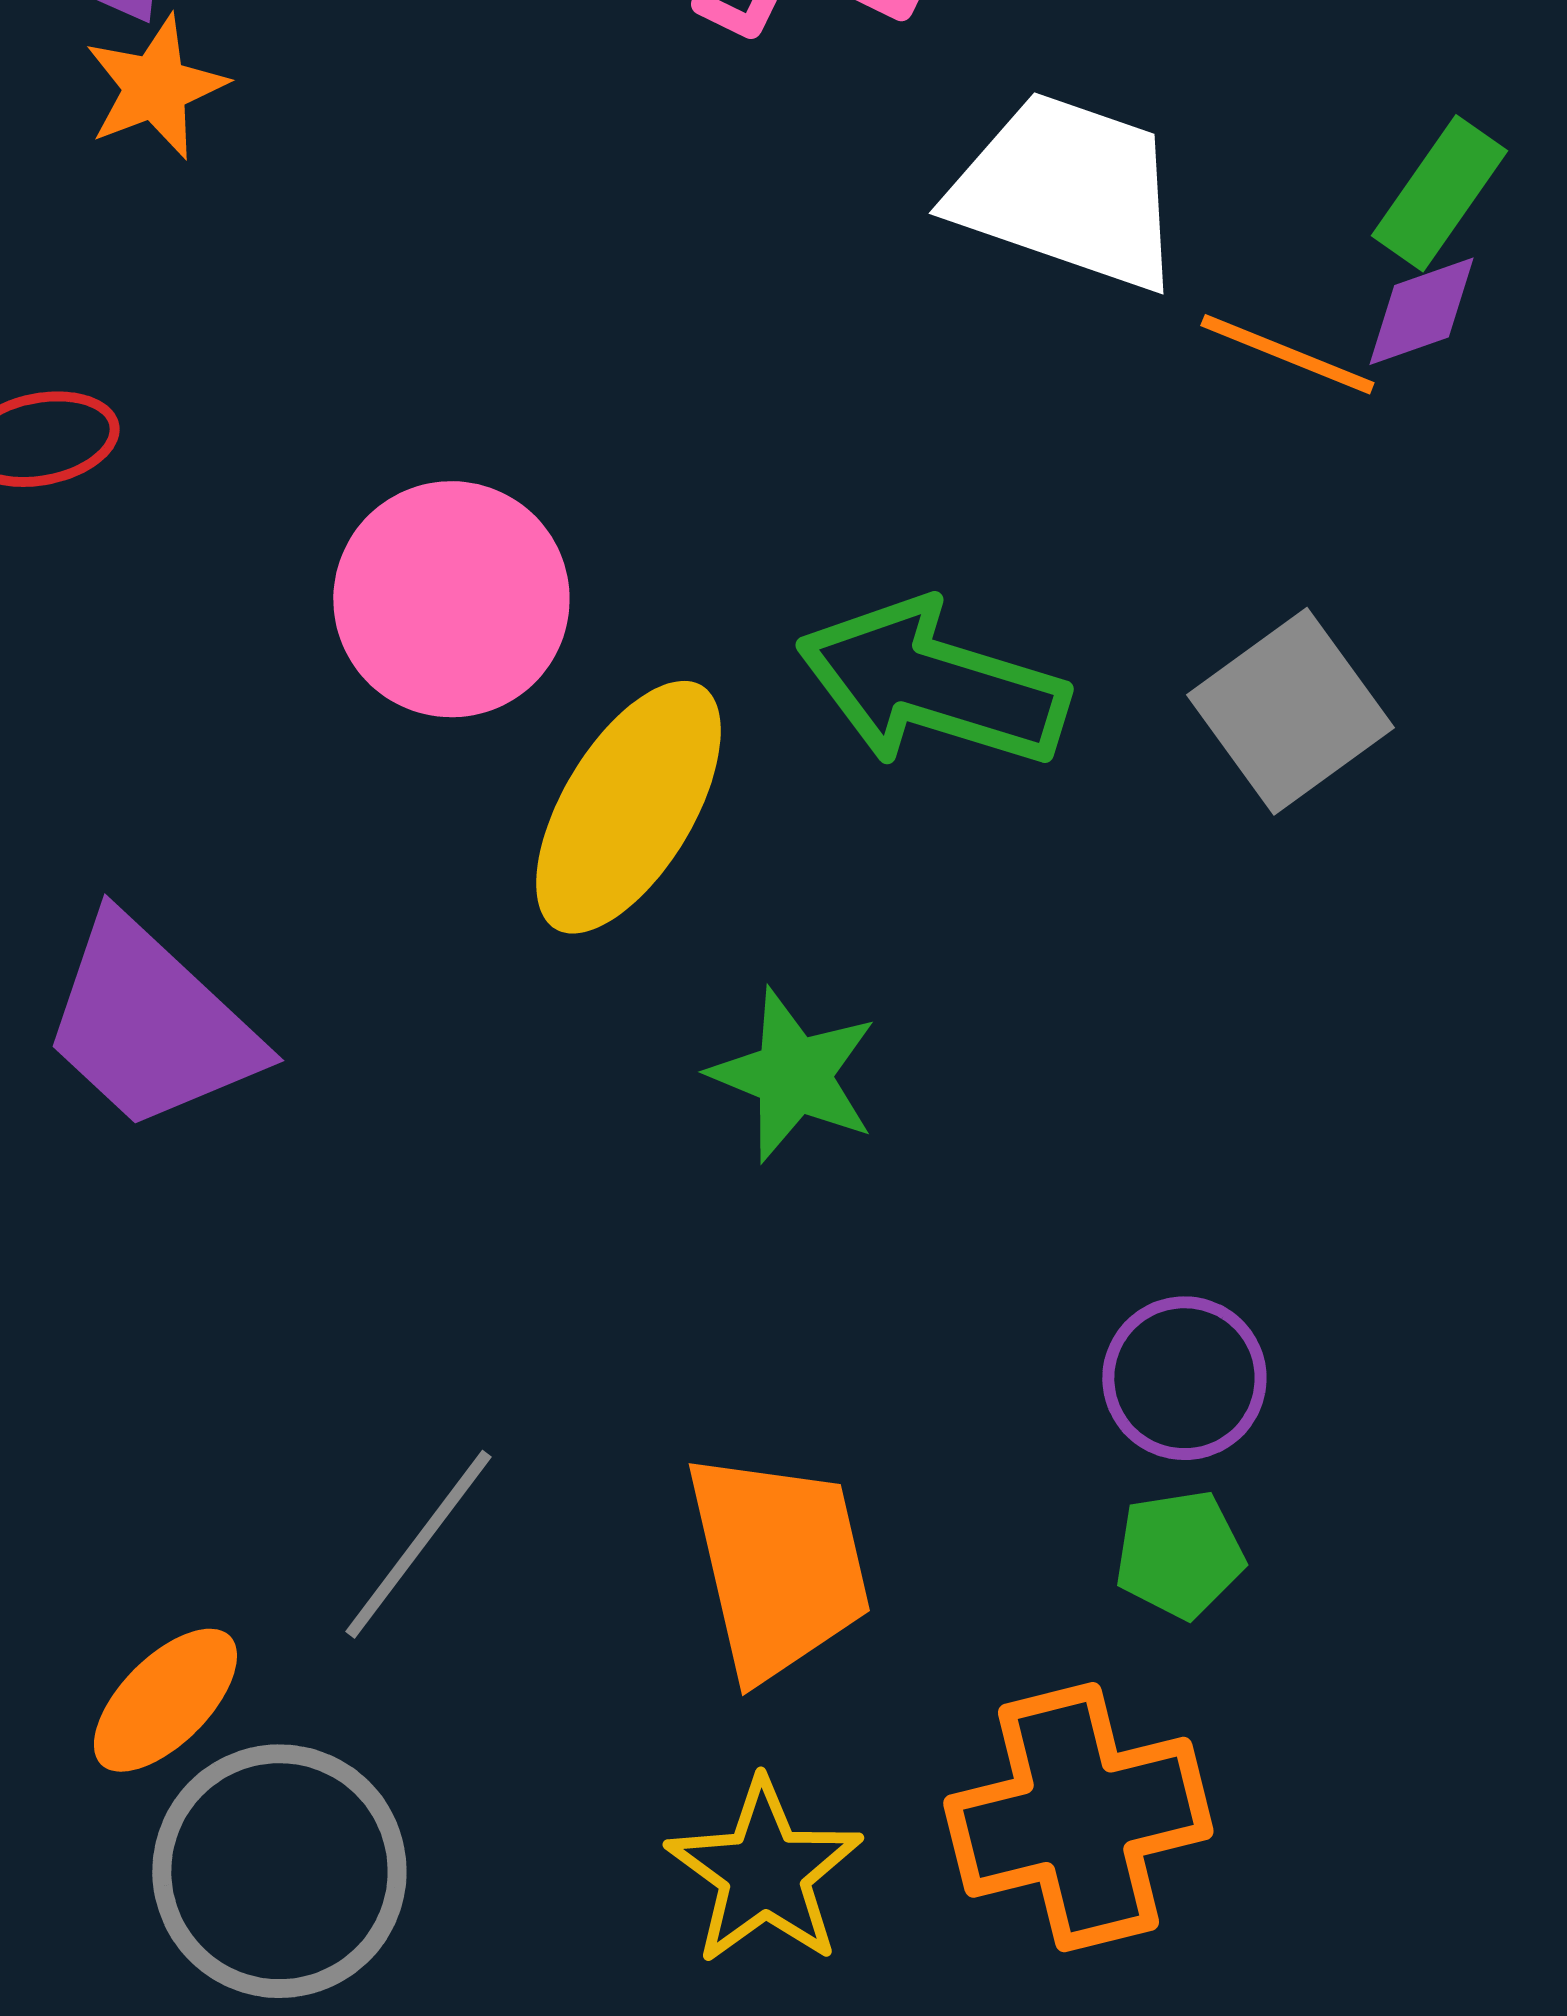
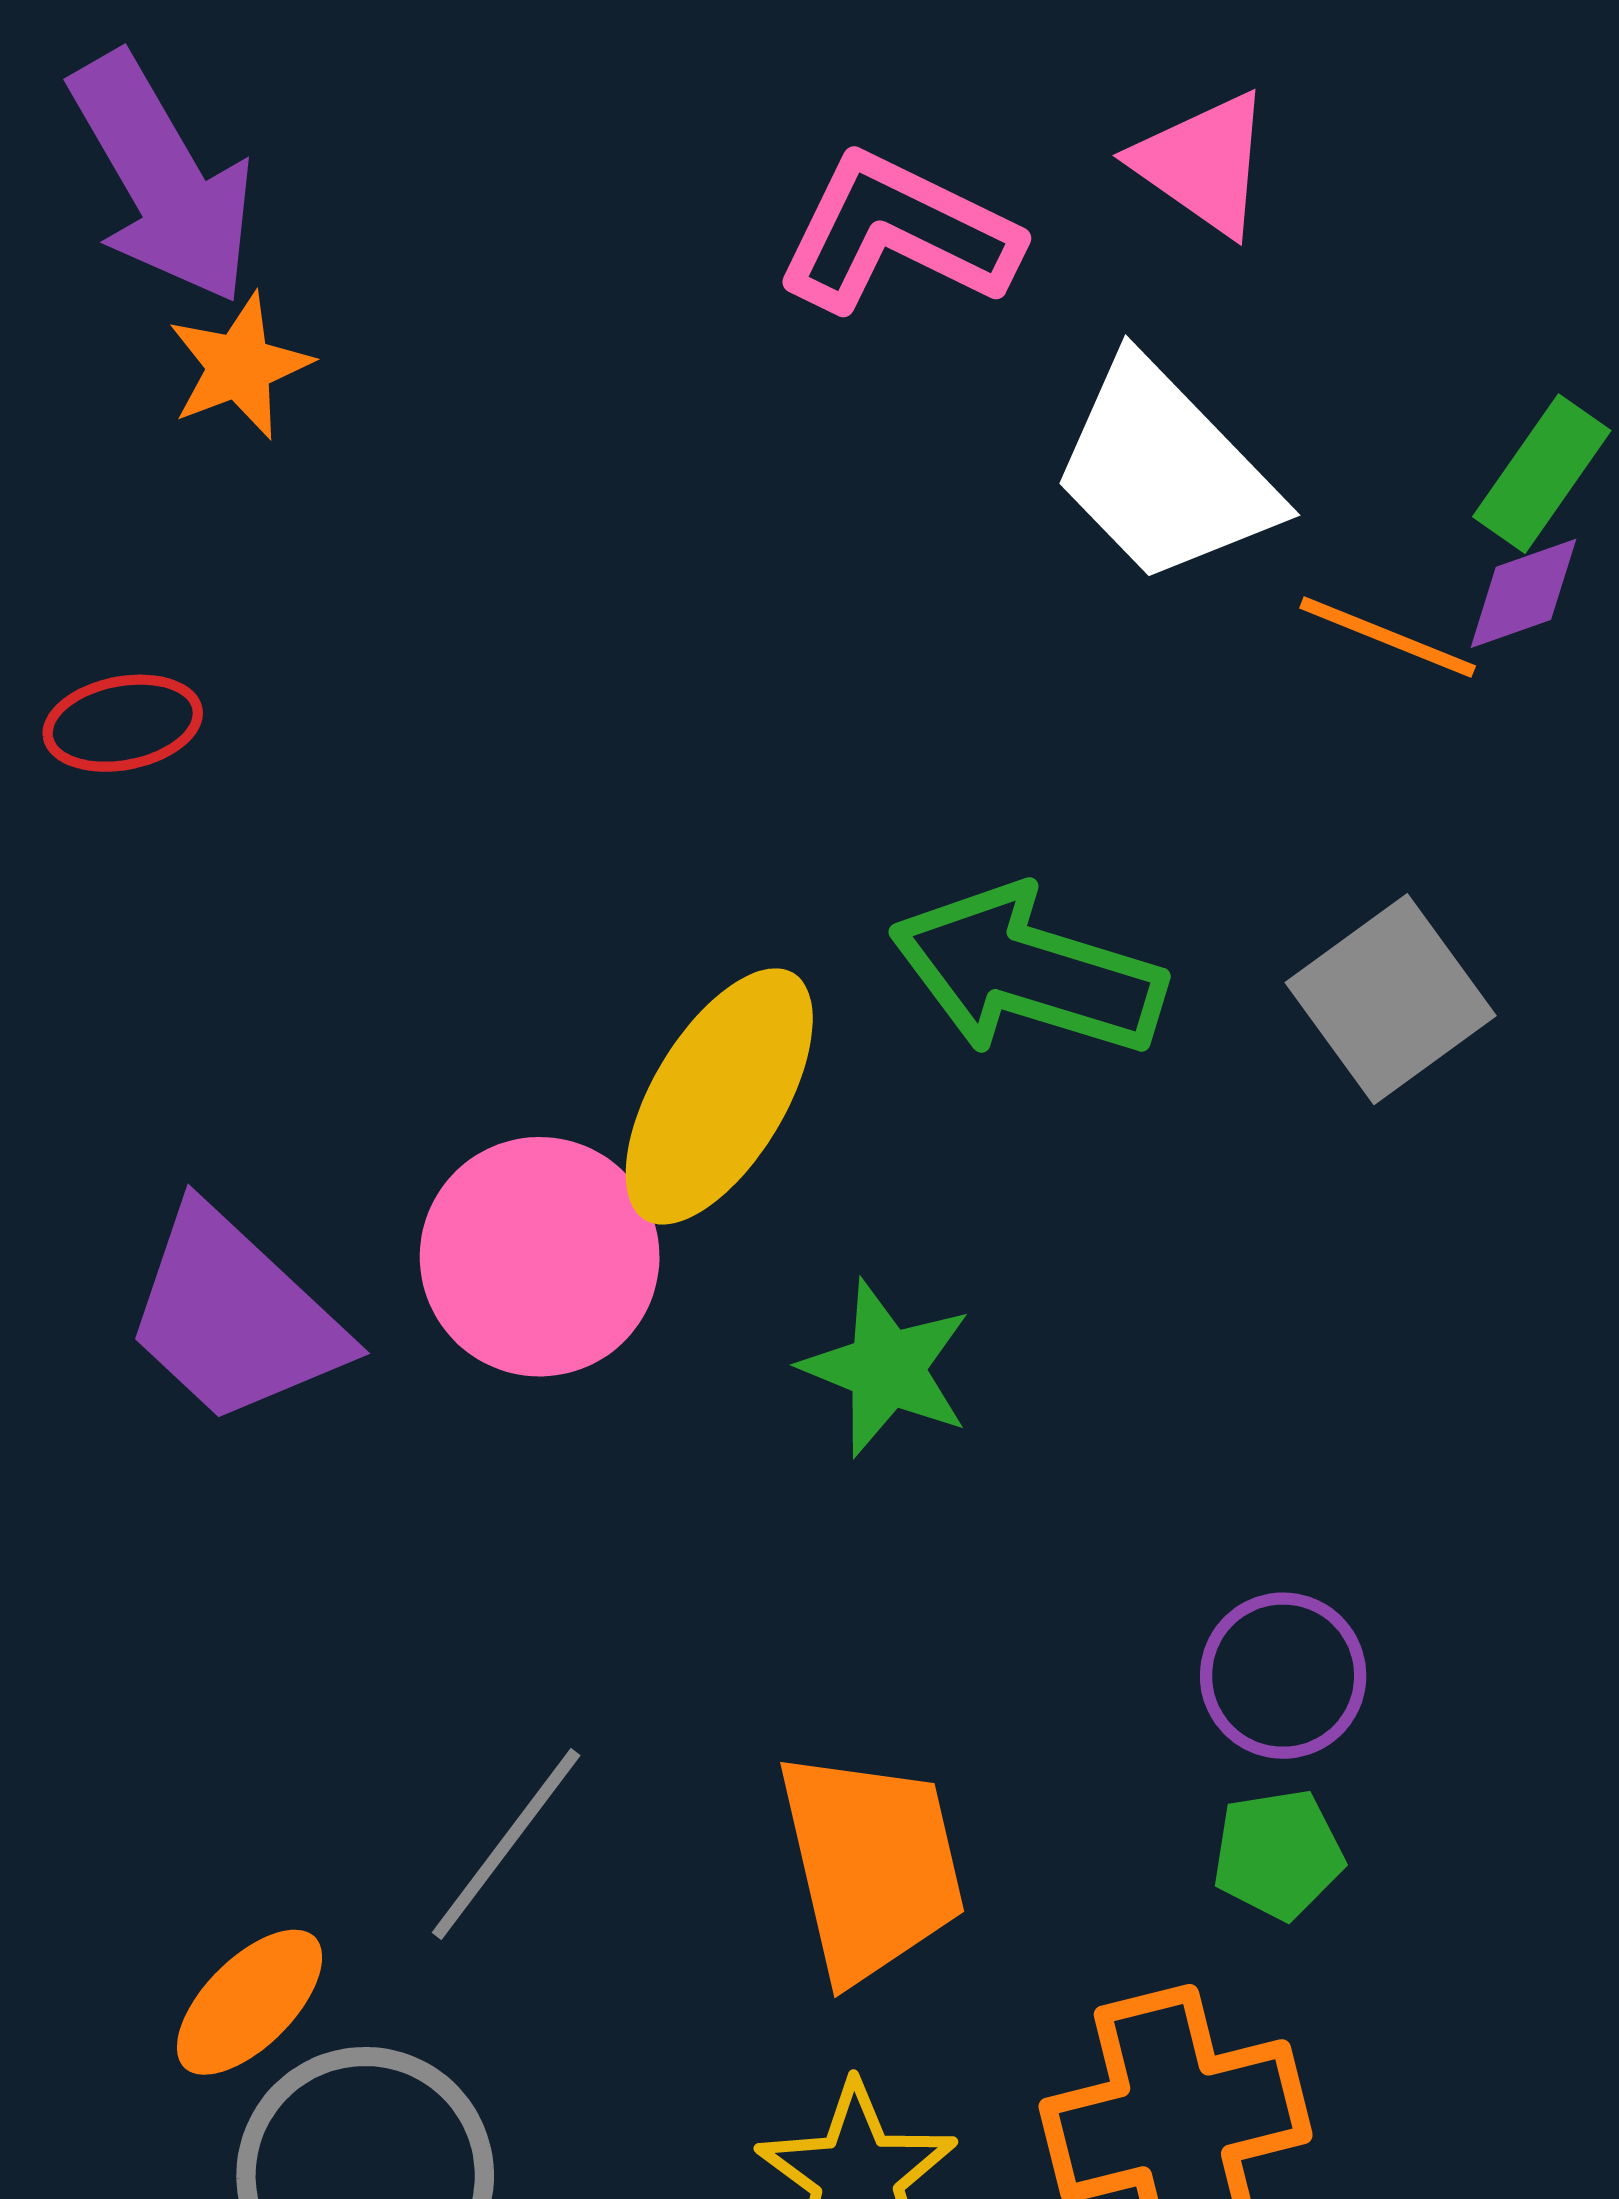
white trapezoid: (1067, 191) -> (1164, 472), turned -153
pink circle: (451, 599) -> (540, 1257), moved

